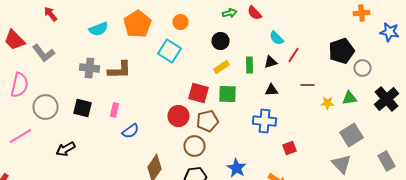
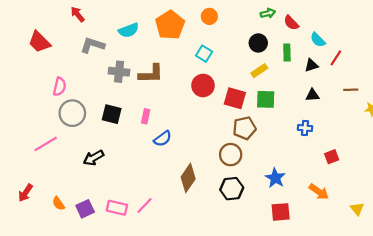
red semicircle: (254, 13) -> (291, 23), moved
orange circle: (180, 22) -> (209, 16), moved
cyan square: (170, 51) -> (204, 54), size x0.7
gray L-shape: (44, 53) -> (92, 45), moved, turned 145
green rectangle: (250, 65) -> (287, 53), moved
pink semicircle: (20, 85) -> (60, 87), moved, size x0.7
red circle: (178, 116) -> (203, 86), moved
blue cross: (264, 121) -> (305, 128), size x0.6

